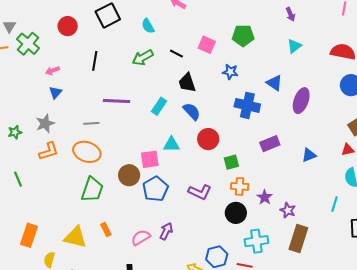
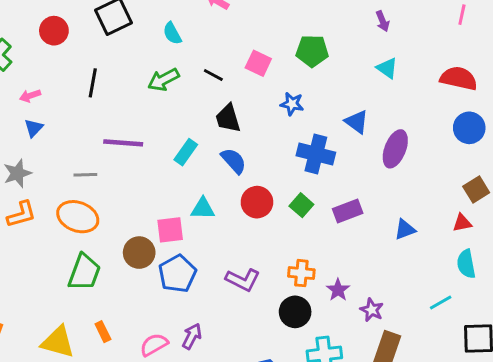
cyan triangle: (294, 46) -> (387, 68), turned -49
green square: (231, 162) -> (301, 205), moved, turned -35
cyan line: (334, 204) -> (441, 302), turned 42

